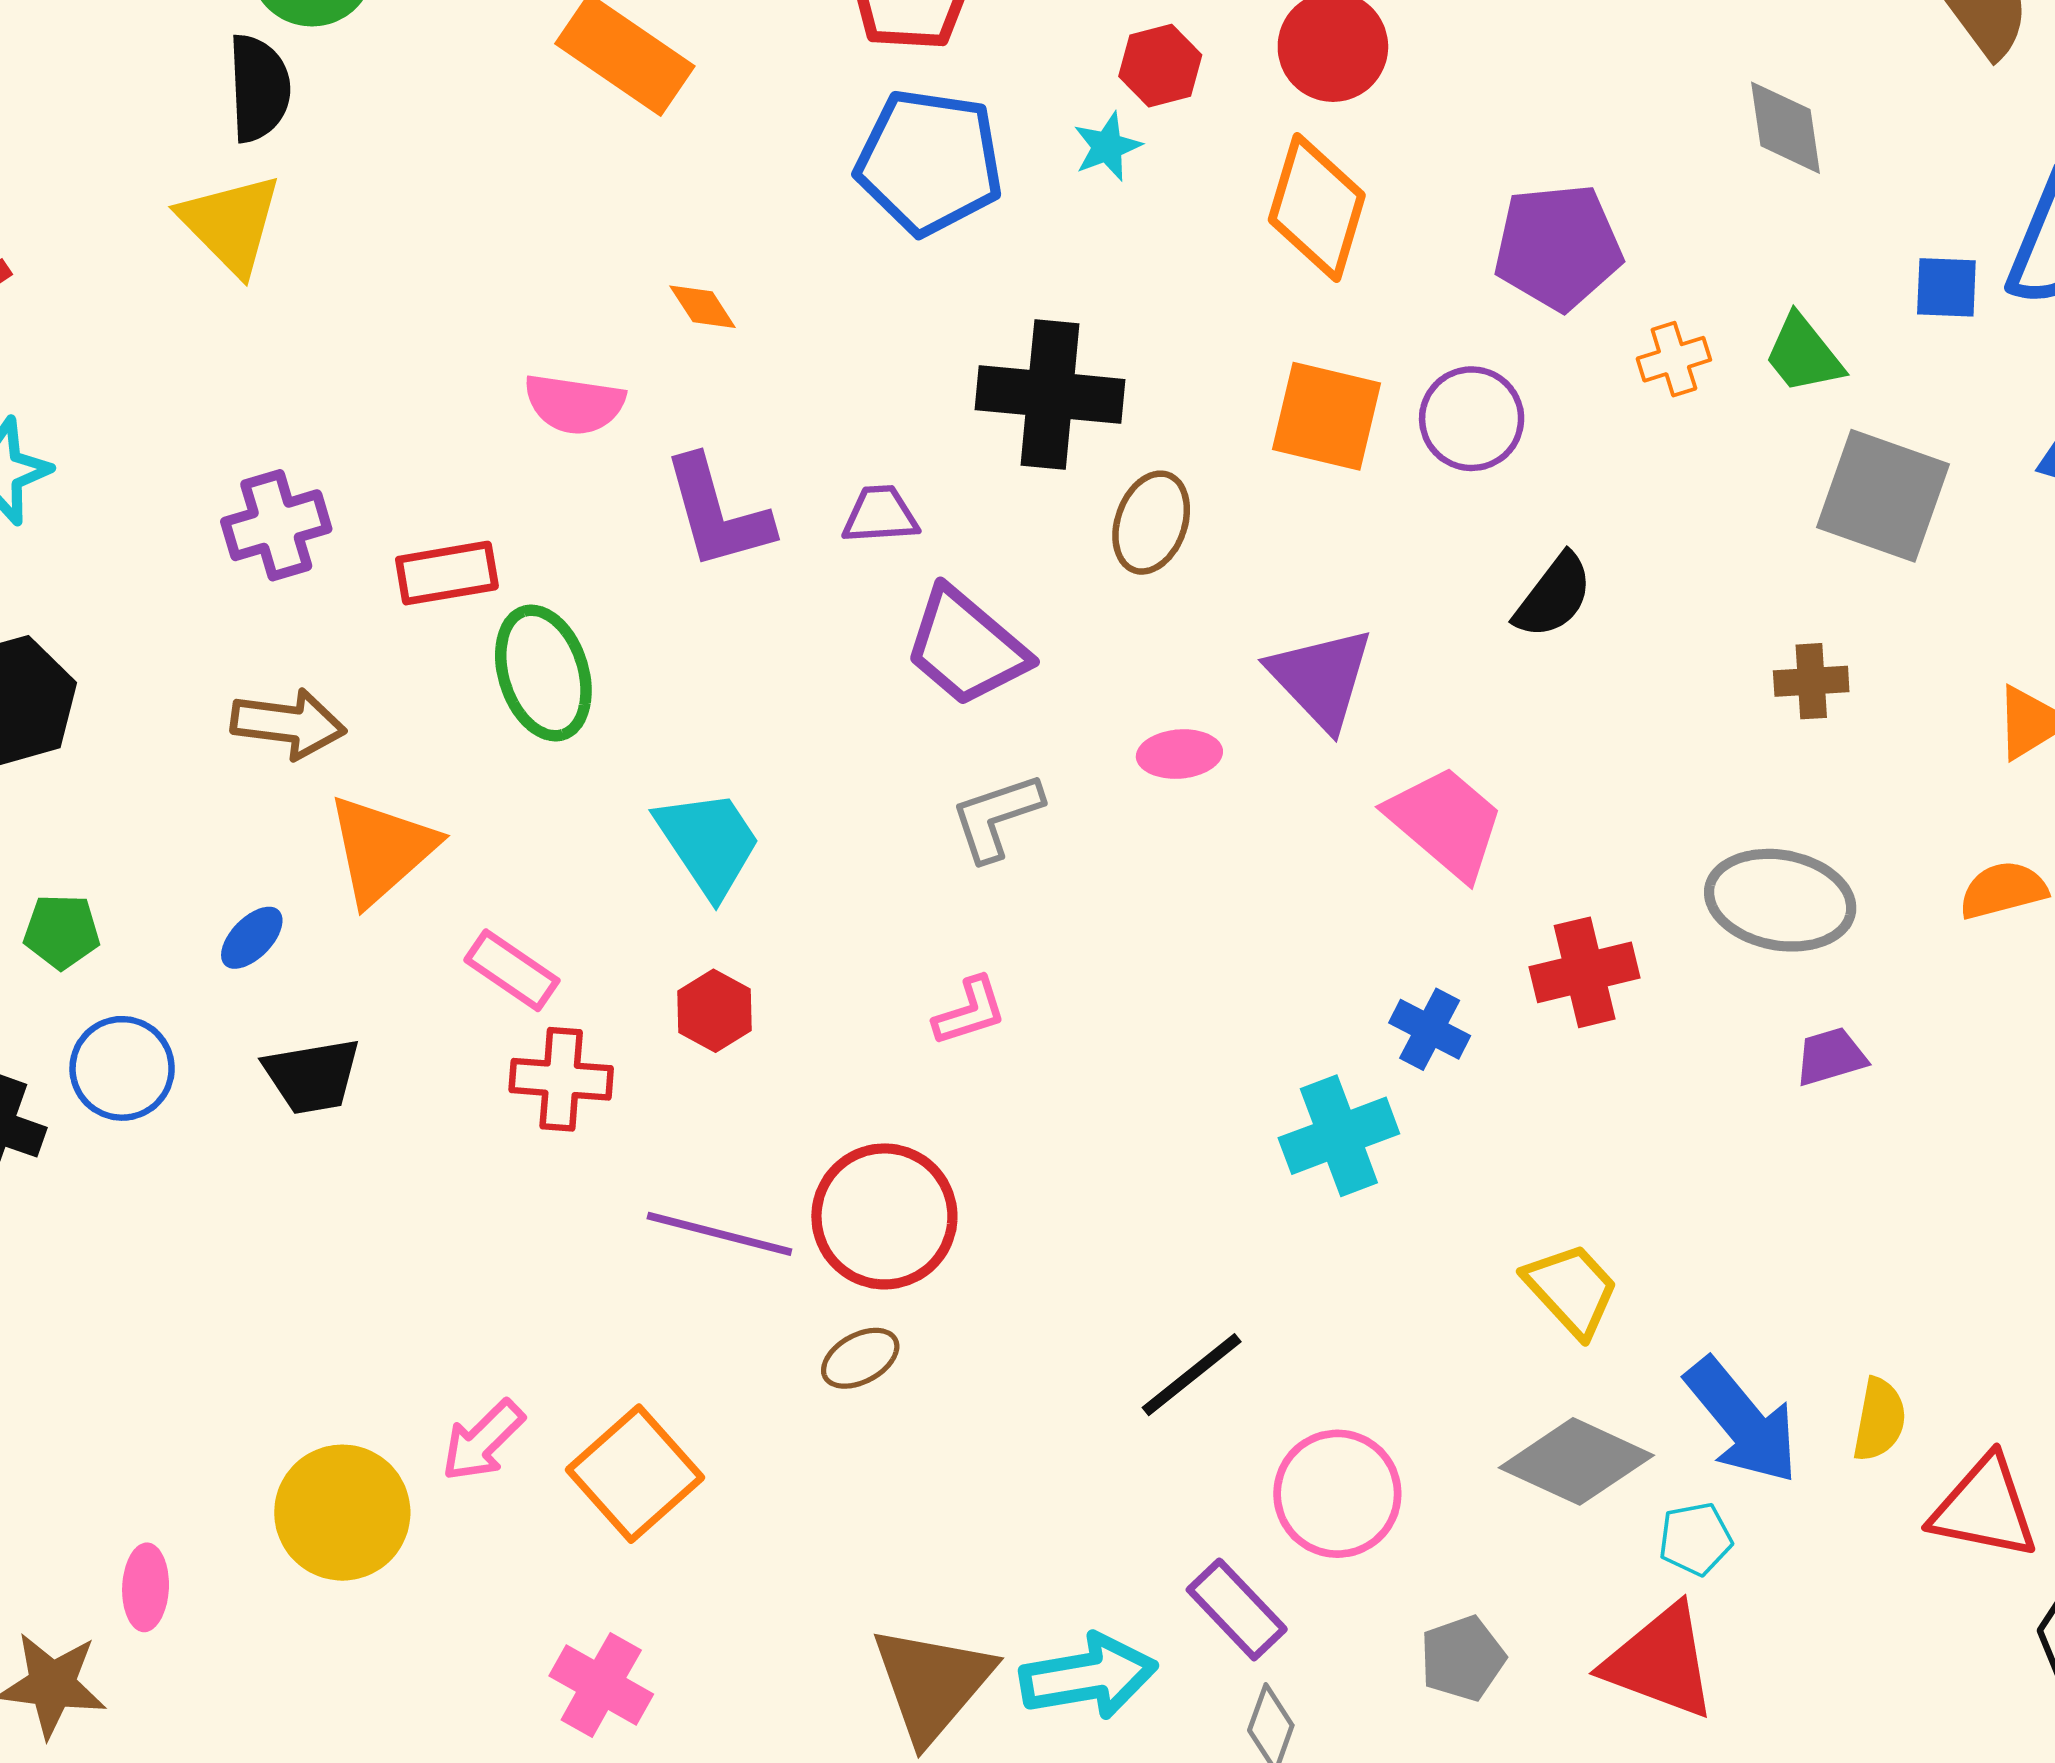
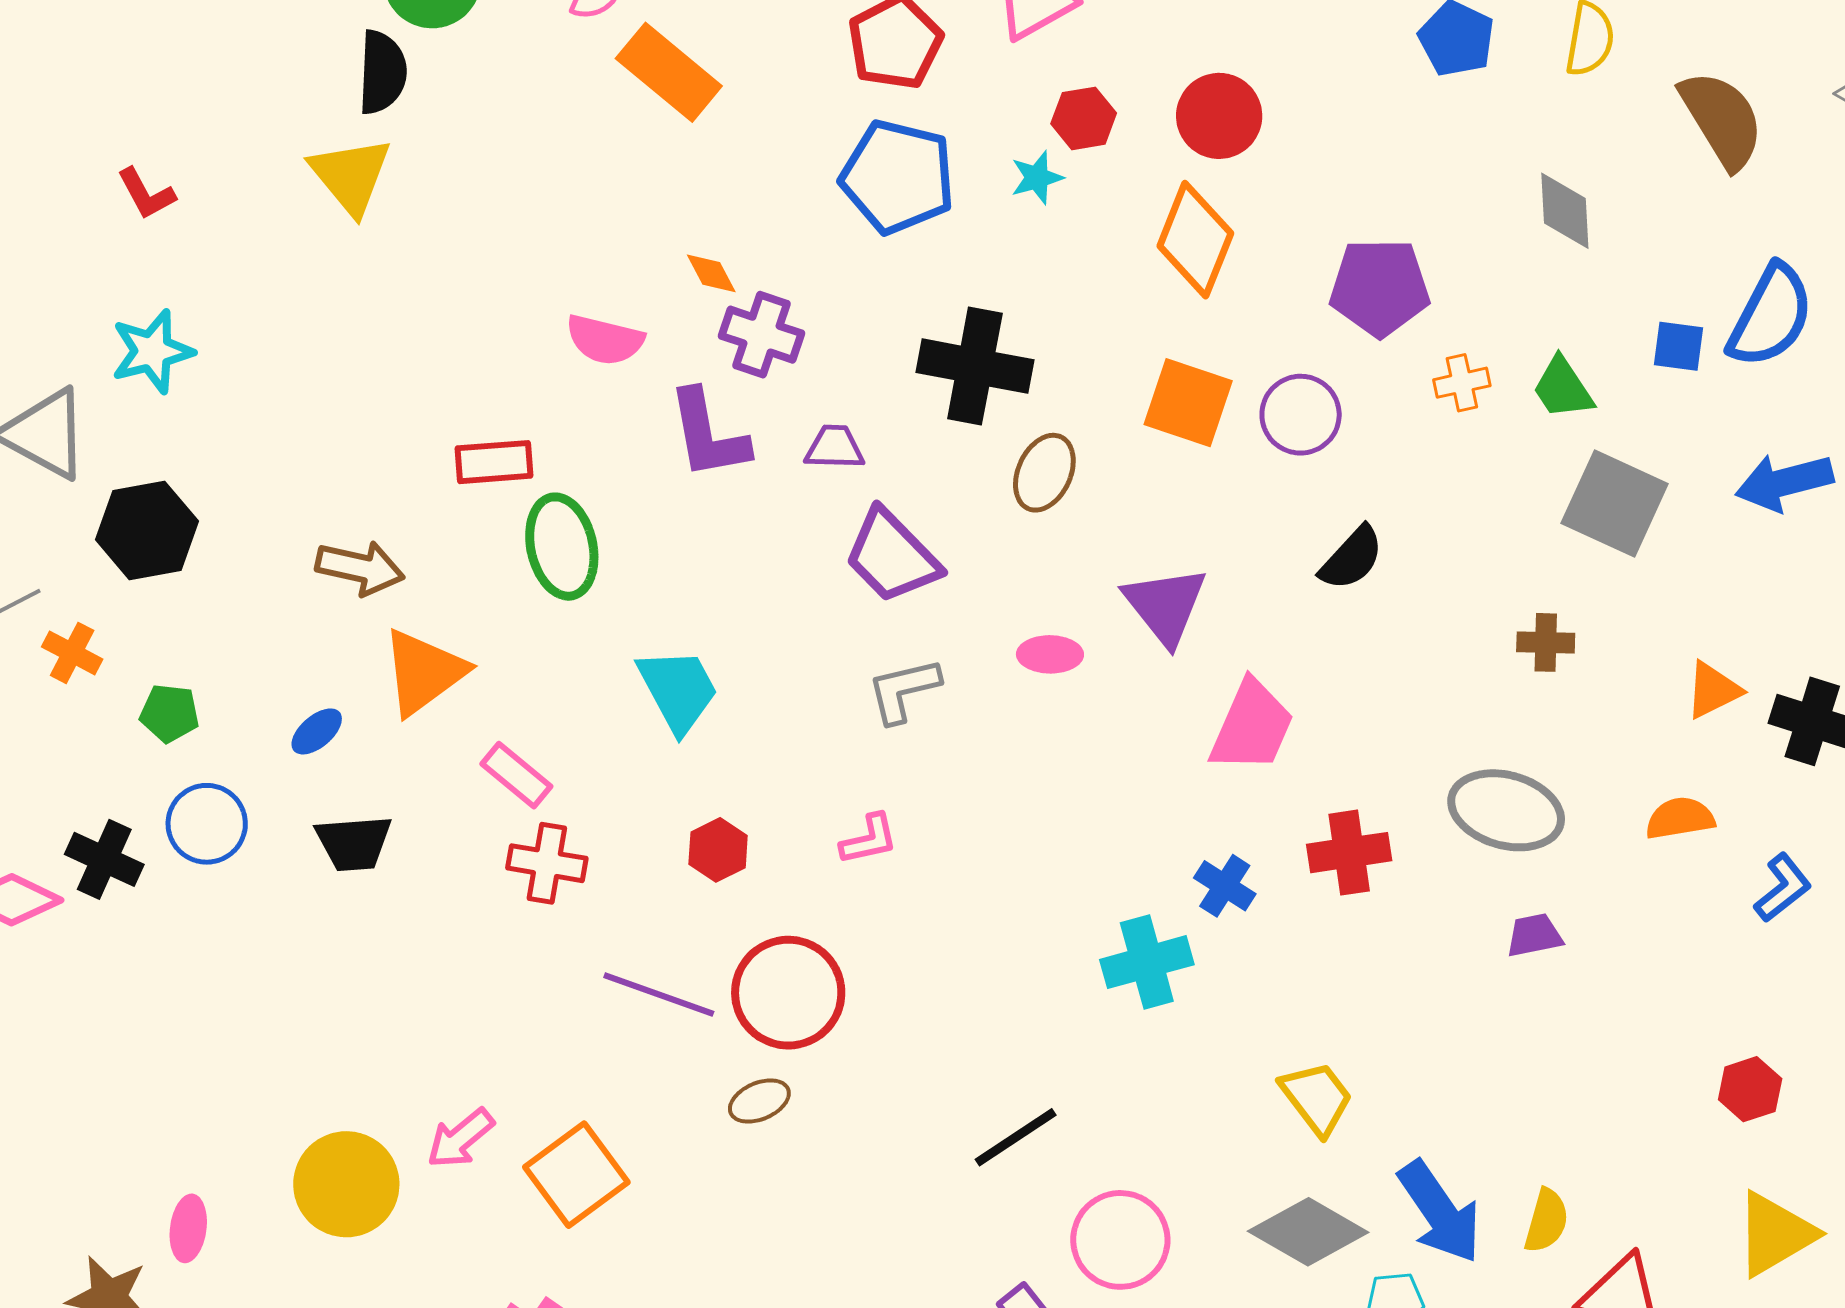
purple cross: (276, 525) -> (761, 335), moved, turned 30
pink trapezoid: (1446, 822) -> (1252, 726), turned 68
red hexagon: (714, 1011) -> (718, 850), moved

